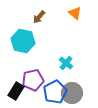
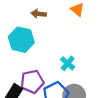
brown arrow: (39, 17) -> (39, 14), turned 56

